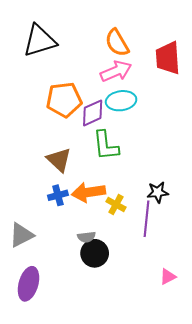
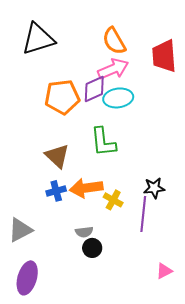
purple diamond: (93, 113) -> (94, 89), moved
black circle: (95, 253) -> (92, 248), size x0.7

